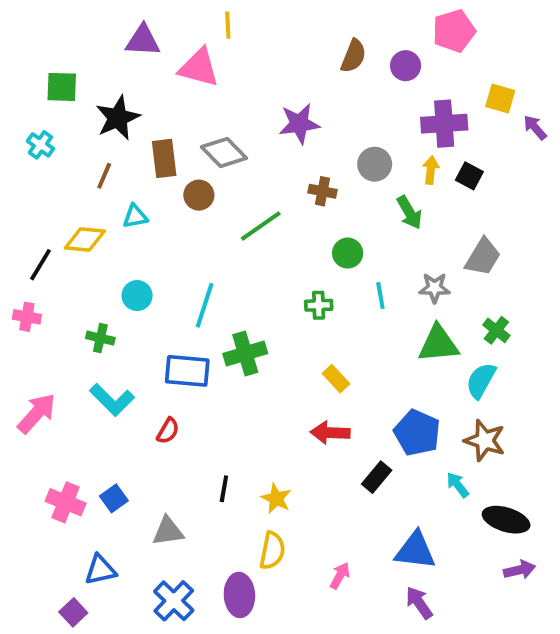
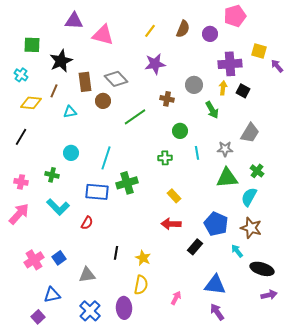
yellow line: (228, 25) -> (150, 31), moved, turned 40
yellow diamond: (85, 240) -> (31, 103), moved
pink cross: (27, 317) -> (21, 182), moved
pink cross: (66, 502) -> (34, 260), turned 36

